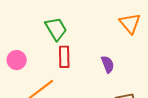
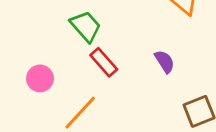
red rectangle: (64, 57) -> (104, 62), turned -30

